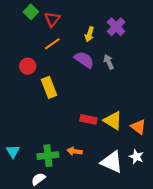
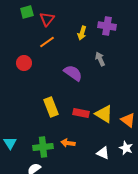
green square: (31, 12) -> (27, 12), turned 32
purple cross: (116, 27) -> (107, 26), turned -36
purple semicircle: (84, 60) -> (73, 73), moved
yellow rectangle: (49, 87) -> (51, 107), moved
white triangle: (112, 162) -> (103, 153), size x0.6

